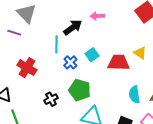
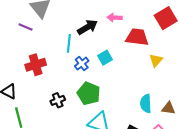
yellow triangle: (140, 53) -> (156, 60), turned 32
red trapezoid: (118, 62) -> (137, 37), moved
red cross: (27, 68) -> (36, 65), turned 36

